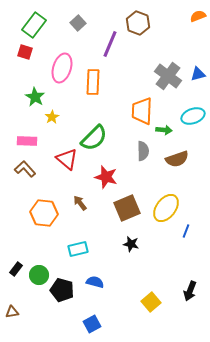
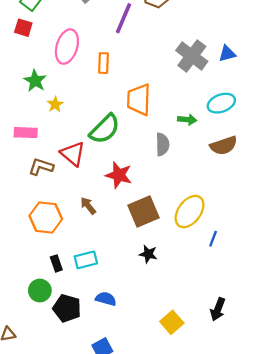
orange rectangle: (93, 82) -> (103, 63), size x0.7
orange trapezoid: (142, 111) -> (139, 100), moved
brown semicircle: (177, 159) -> (224, 146), moved
brown L-shape: (25, 169) -> (41, 167), moved, turned -30
black rectangle: (16, 269) -> (56, 263), moved, turned -56

